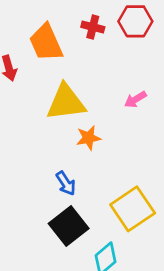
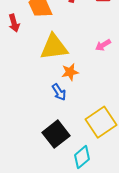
blue arrow: (66, 183) -> (59, 92), moved

